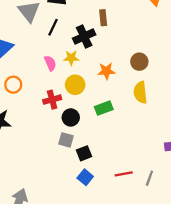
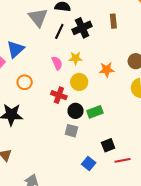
brown rectangle: (103, 18) -> (113, 21), moved
black cross: (84, 37) -> (82, 28), moved
red cross: (52, 100) -> (59, 95), turned 35
green rectangle: (104, 108) -> (95, 112), moved
black square: (84, 153) -> (108, 145), moved

